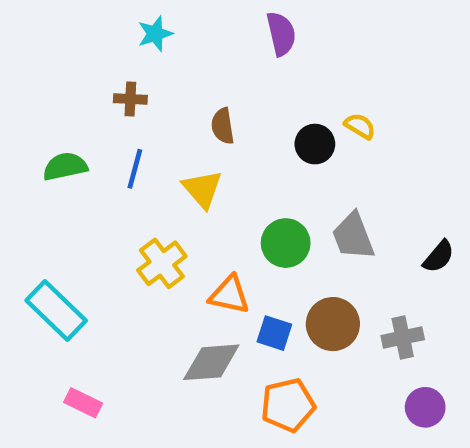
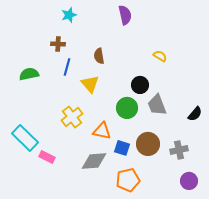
black circle: (315, 144) -> (140, 85), moved
blue line: (135, 169) -> (67, 67), moved
pink rectangle: (83, 403) -> (47, 157), moved

